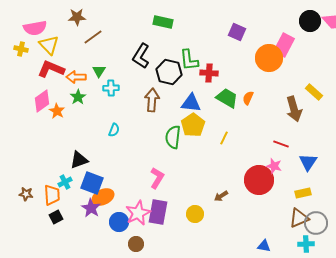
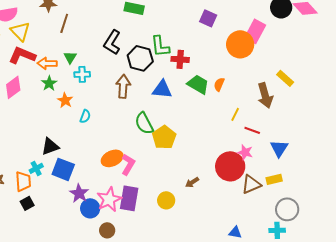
brown line: (93, 37) -> (64, 23), turned -36
orange star: (57, 111) -> (65, 100), moved
yellow pentagon: (193, 125) -> (164, 137), moved
green semicircle: (173, 137) -> (144, 123), turned -35
yellow line: (224, 138) -> (235, 114), moved
orange ellipse: (103, 197) -> (112, 158), moved
purple star: (91, 208) -> (79, 193), moved
brown triangle: (299, 218) -> (251, 184), moved

